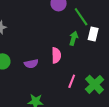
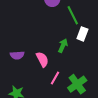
green arrow: (74, 38) -> (63, 46), moved
pink semicircle: (56, 55) -> (42, 59), moved, turned -35

